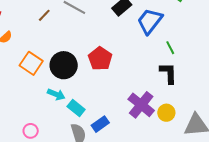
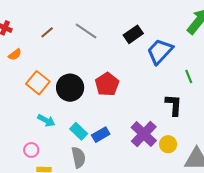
brown line: (44, 15) -> (47, 32), moved
green line: (170, 48) -> (189, 76), moved
cyan arrow: (56, 94) -> (46, 120), moved
blue rectangle: (100, 124) -> (101, 135), moved

